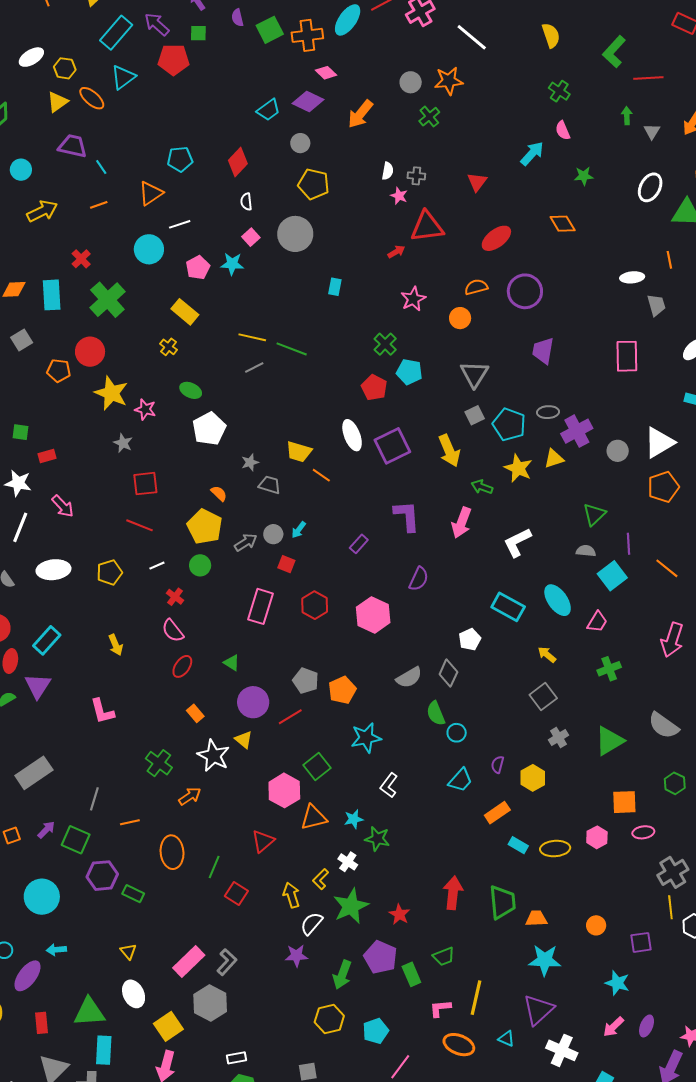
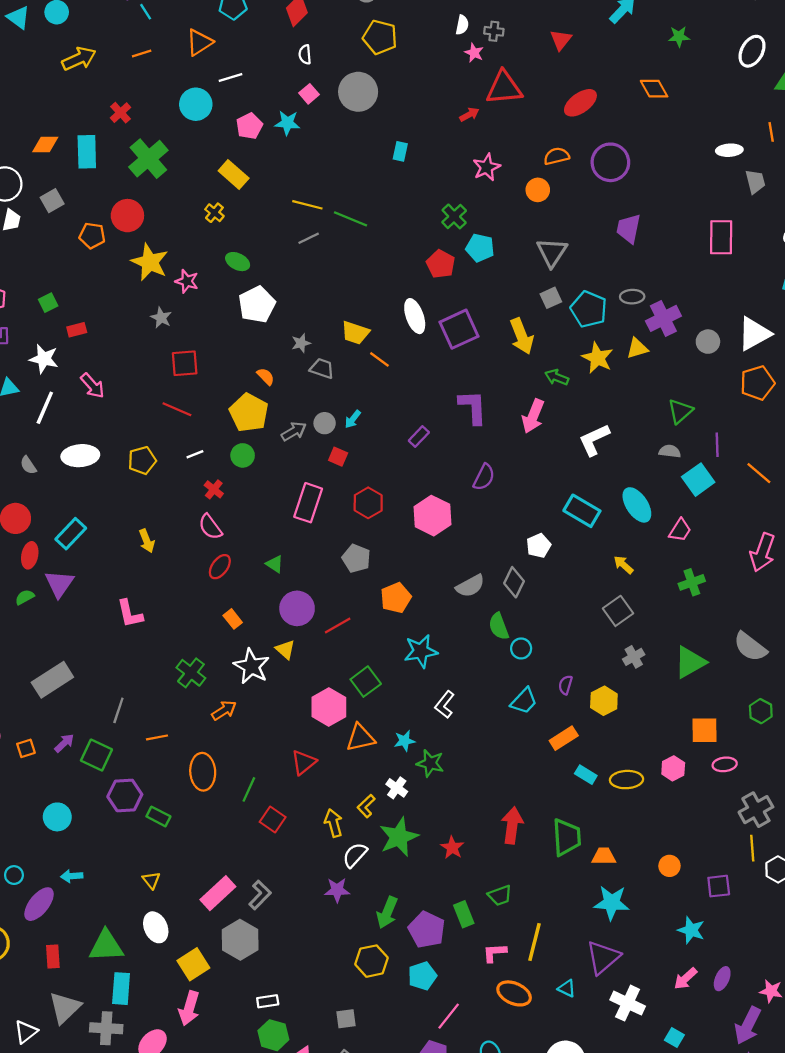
green square: (21, 432) -> (48, 303), turned -36
gray pentagon: (306, 681) -> (356, 558), moved
cyan circle: (42, 897) -> (57, 817), size x0.7
purple pentagon: (381, 957) -> (427, 930), moved

